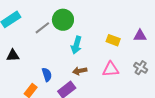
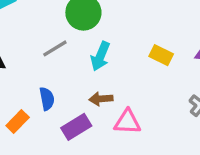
gray line: (42, 28) -> (55, 48), moved
pink triangle: (111, 69) -> (127, 122), moved

